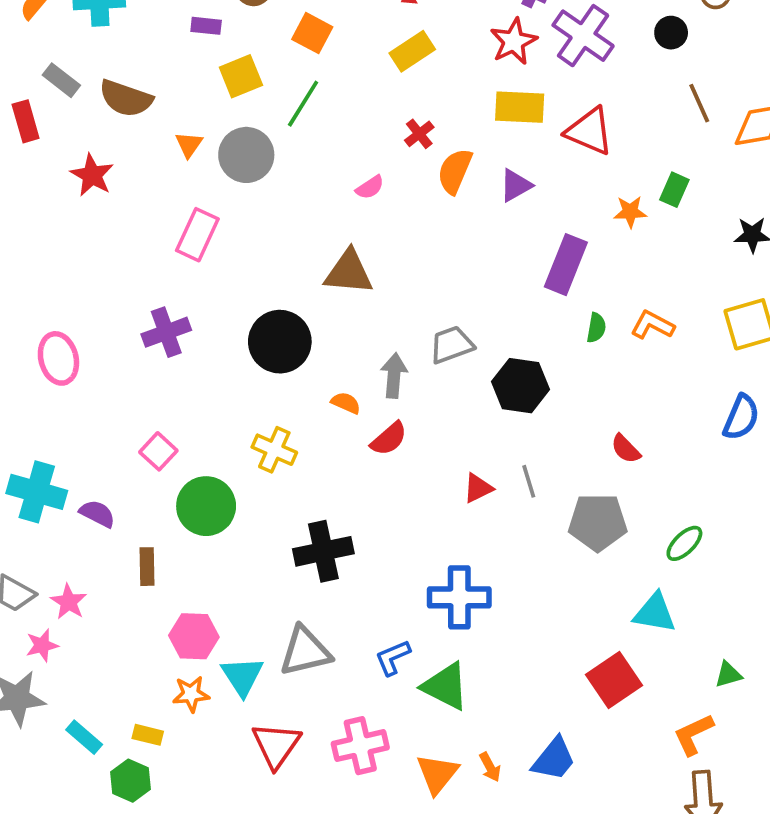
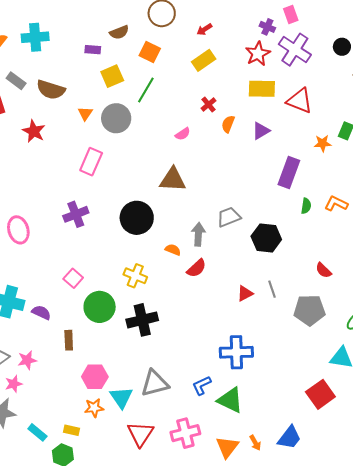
orange semicircle: (455, 171) -> (228, 124), size x0.7
black cross: (323, 551) -> (142, 320), moved
pink star: (69, 602) -> (27, 360), turned 30

